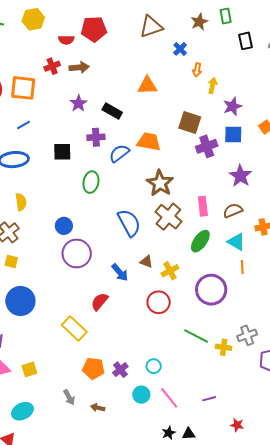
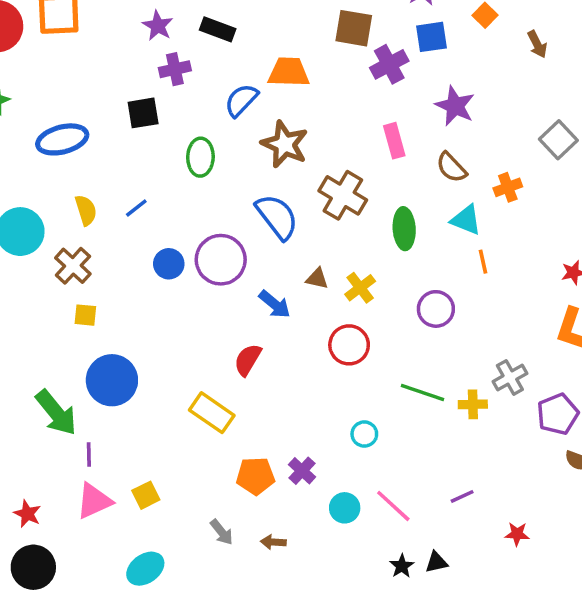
blue line: (23, 125) -> (136, 208), moved
purple cross: (96, 137) -> (175, 69), moved
brown star: (160, 183) -> (285, 144), moved
pink rectangle: (203, 206) -> (394, 141), moved
brown semicircle: (233, 211) -> (451, 167), turned -102
blue circle: (64, 226) -> (169, 264), moved
green ellipse: (200, 241) -> (404, 229), turned -30
purple circle: (77, 253) -> (221, 260), moved
purple circle: (211, 290) -> (436, 309), size x0.7
cyan circle: (154, 366) -> (364, 434), moved

